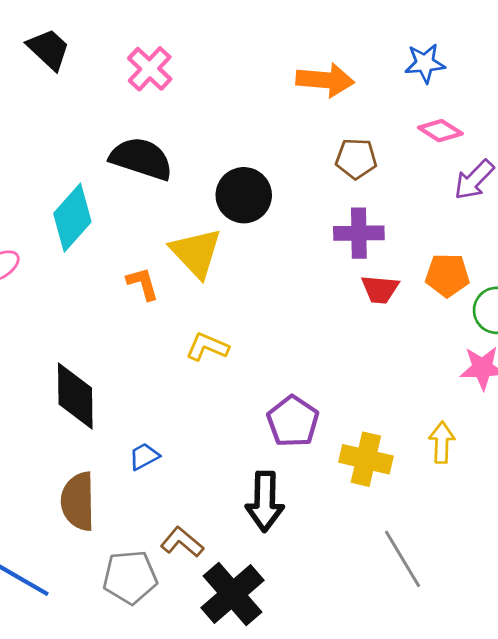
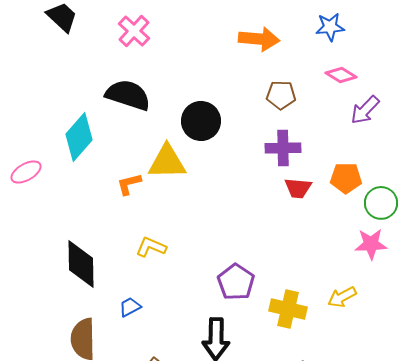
yellow triangle: (196, 253) -> (167, 162), turned -48
orange L-shape: (143, 284) -> (129, 184), turned -88
yellow L-shape: (207, 347) -> (151, 247), moved
yellow arrow: (442, 442) -> (342, 297), turned -120

